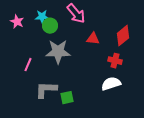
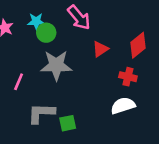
red triangle: (93, 39) -> (100, 49), turned -40

